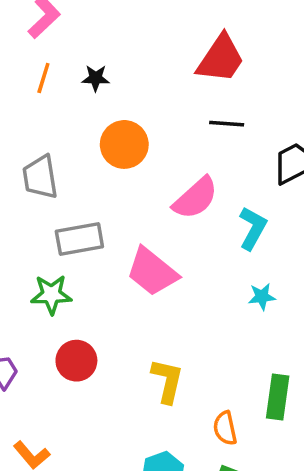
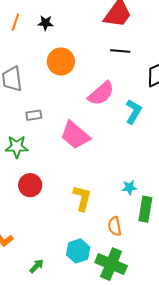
gray rectangle: (79, 239) -> (34, 115), size x0.6
cyan star: (262, 297) -> (129, 187), moved

